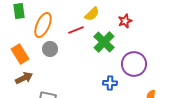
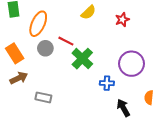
red line: (76, 30) -> (66, 41), moved, turned 49
green cross: (104, 42) -> (82, 59), moved

